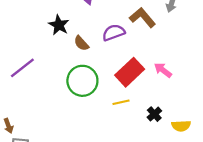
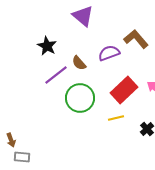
black star: (59, 25) -> (47, 46), moved
purple line: (22, 68) -> (56, 75), moved

